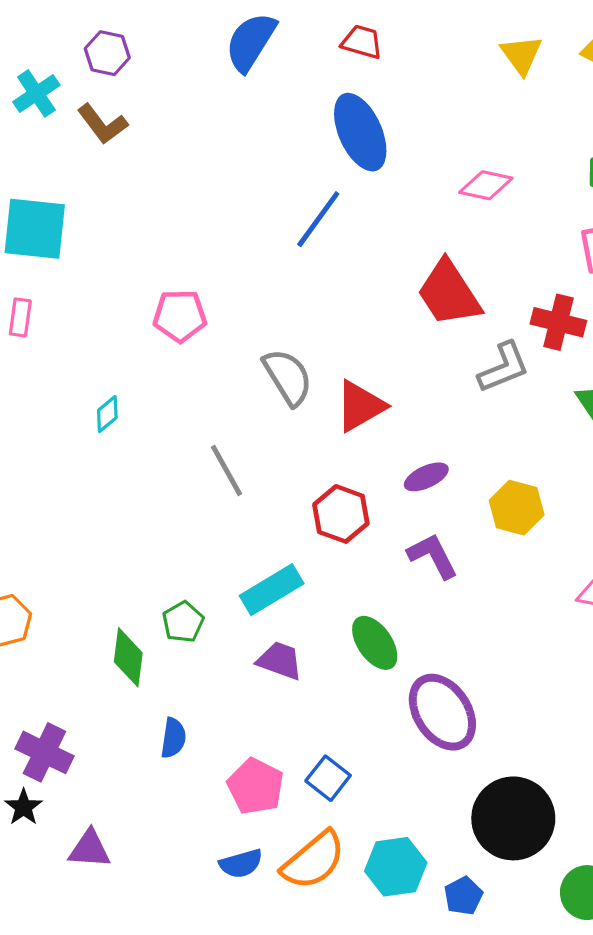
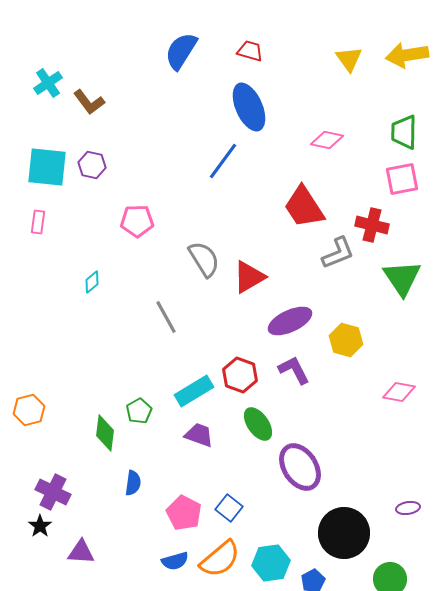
purple hexagon: (107, 53) -> (92, 165), moved
purple ellipse: (426, 477) -> (290, 321), size x1.6
red hexagon: (341, 514) -> (240, 375), moved

